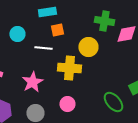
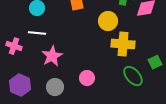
white line: (43, 48) -> (37, 33), moved
yellow cross: (69, 68) -> (123, 44), moved

